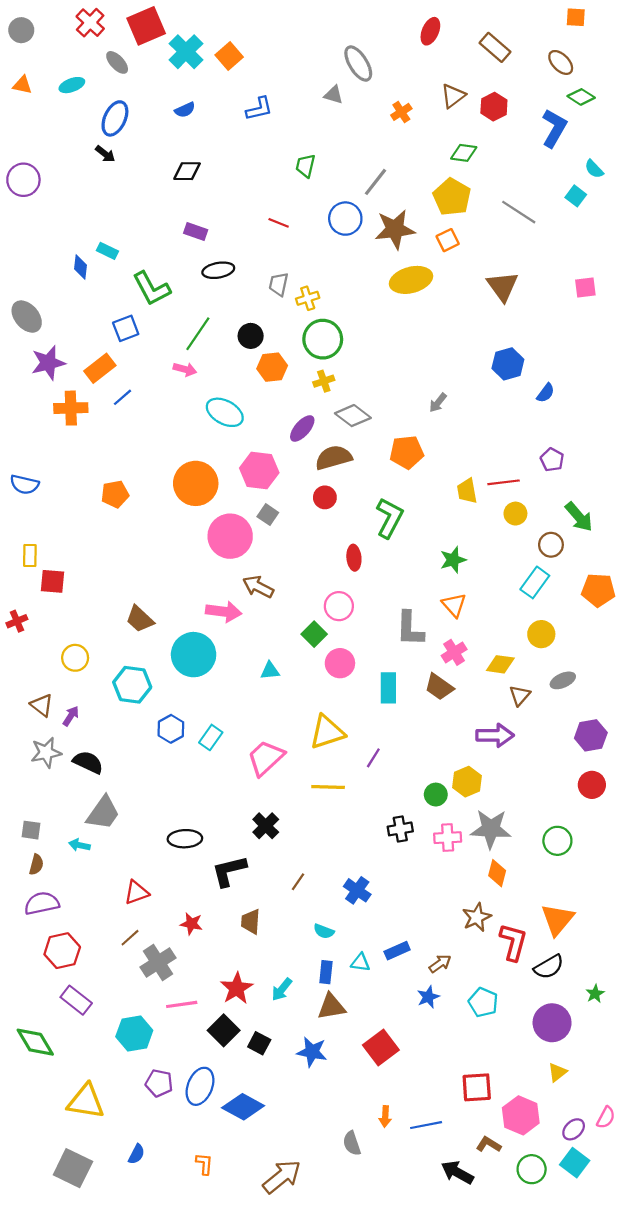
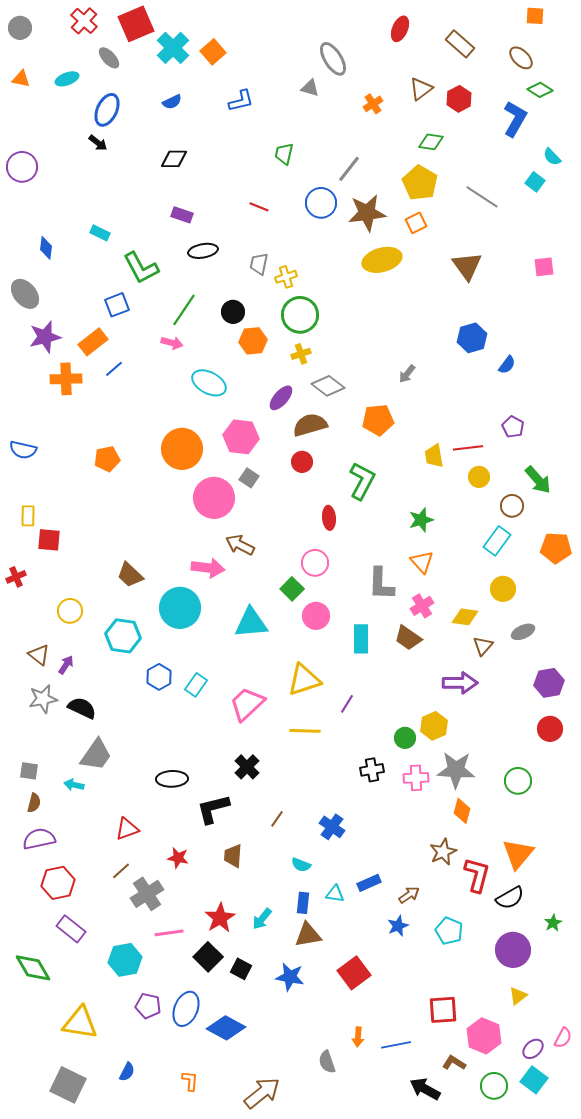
blue diamond: (80, 267) -> (46, 248), moved
cyan triangle: (270, 671) -> (251, 623), size x1.8

